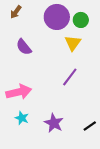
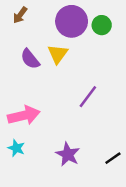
yellow triangle: (73, 43) -> (58, 54), moved
cyan star: (22, 118) -> (16, 148), moved

